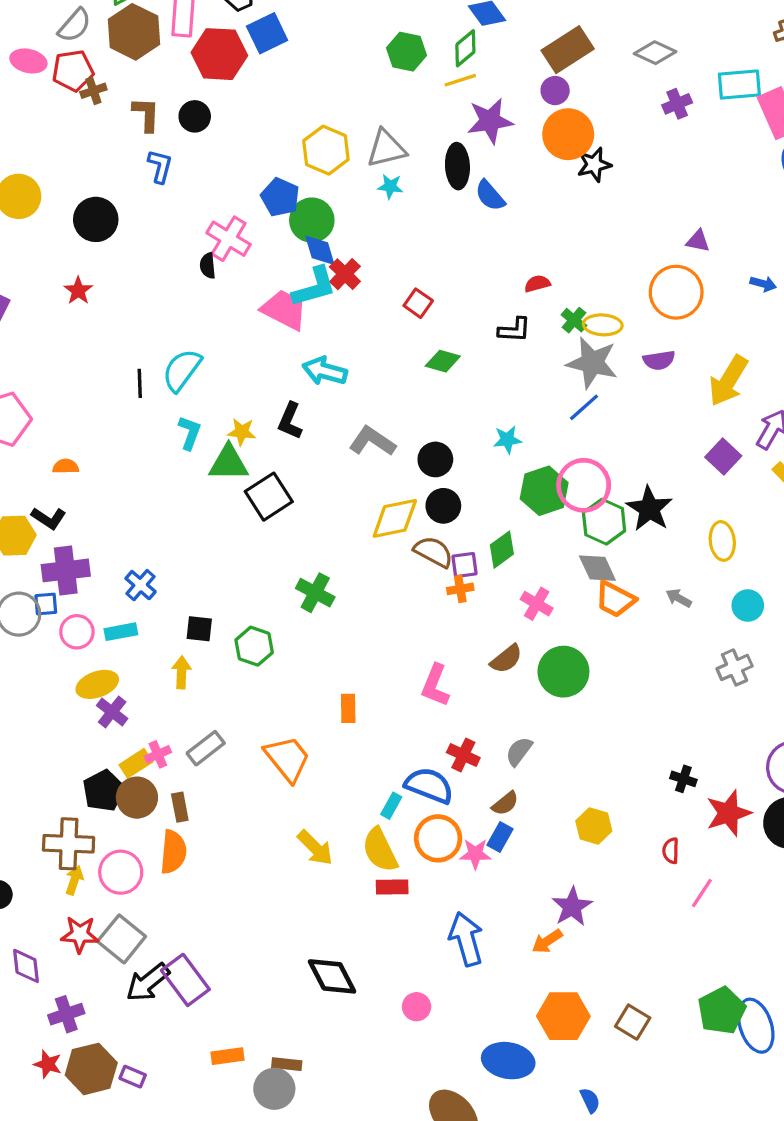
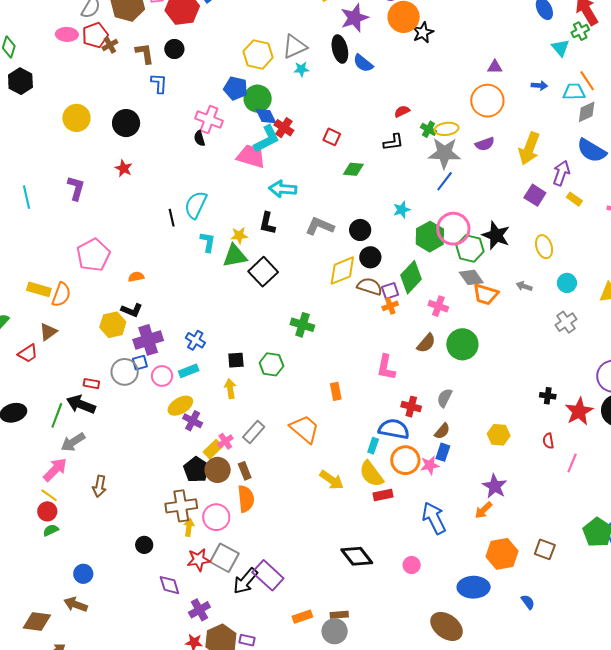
green diamond: (502, 550) -> (411, 277), size x1.4

